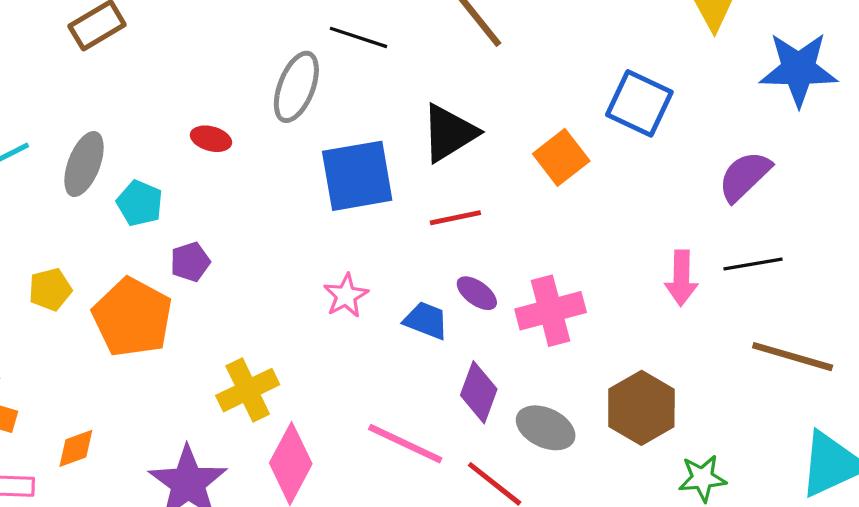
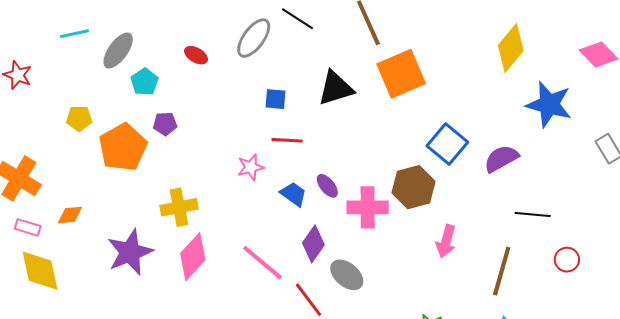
blue square: (639, 103) -> (447, 144), moved
orange square: (561, 157) -> (401, 74), moved, size x1.5
blue square: (357, 176) -> (276, 99), size x0.5
red line: (455, 218) -> (287, 140), moved
black line: (753, 264) -> (533, 214), moved
pink arrow: (681, 278) -> (446, 241), moved
brown line: (793, 357) -> (502, 271), turned 75
brown hexagon: (641, 408) -> (414, 187), moved

